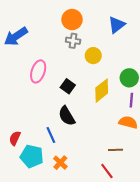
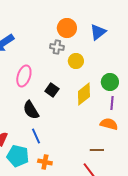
orange circle: (72, 20) -> (67, 28), moved
black semicircle: (67, 116) -> (31, 110), moved
orange cross: (60, 163) -> (45, 162), turned -32

